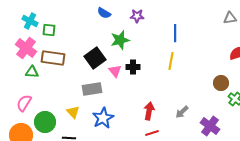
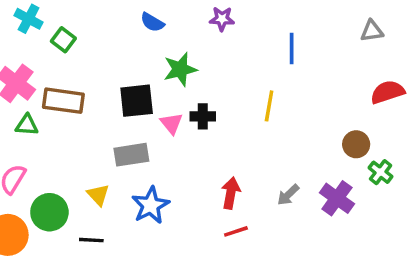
purple star: (137, 16) -> (222, 19), moved
cyan cross: (30, 21) -> (29, 19), moved
green square: (49, 30) -> (63, 40), moved, turned 32
blue line: (175, 33) -> (292, 48), moved
black square: (95, 58) -> (137, 101), turned 30
purple cross: (210, 126) -> (337, 198), moved

